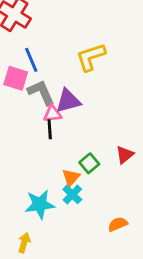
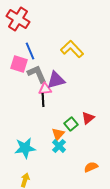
yellow L-shape: (91, 57) -> (72, 49), turned 65
red triangle: (125, 155) -> (88, 118), moved
cyan star: (40, 204) -> (25, 148), moved

